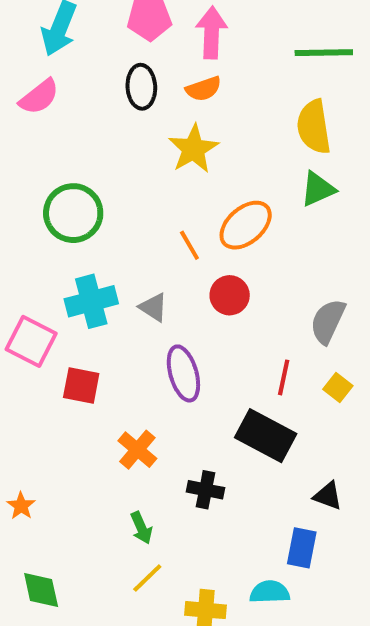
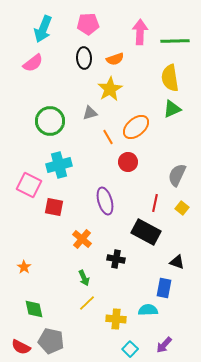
pink arrow: (212, 33) -> (140, 32), moved
gray triangle: (153, 307) -> (90, 113), moved, turned -49

